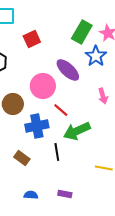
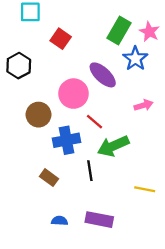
red square: (32, 39) -> (61, 39), turned -30
pink arrow: (103, 96) -> (144, 105), turned -91
purple rectangle: (65, 194) -> (99, 220), size x1.6

